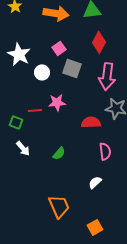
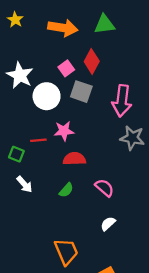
red diamond: (99, 42) -> (92, 61), moved
white circle: (42, 72) -> (47, 96), size x1.5
red semicircle: (91, 122) -> (74, 159), moved
pink semicircle: (105, 151) -> (104, 188), moved, turned -42

